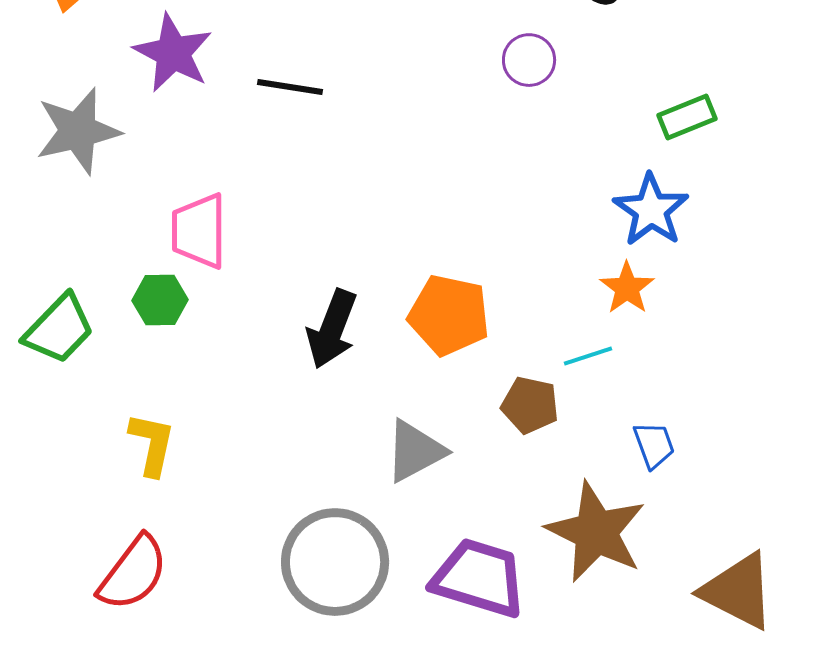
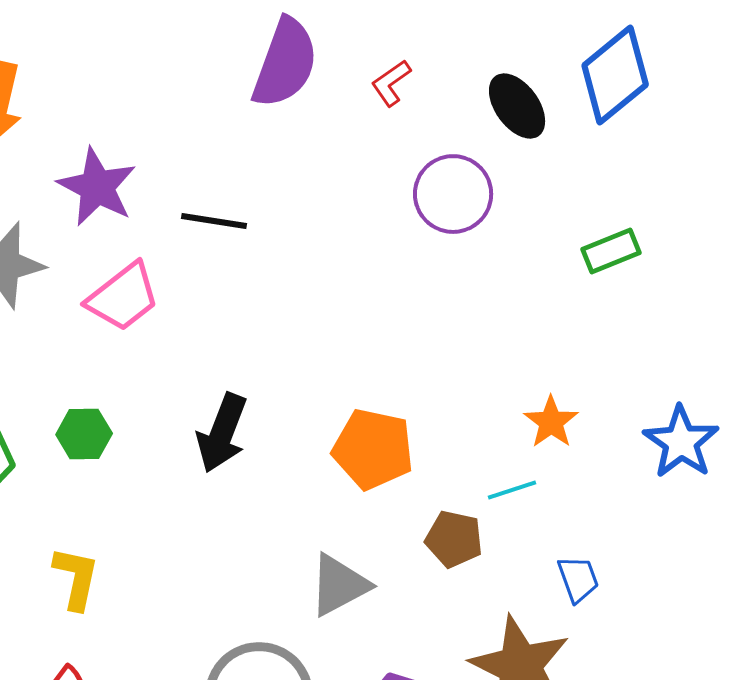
purple circle: (529, 60) -> (453, 194), size x1.5
blue star: (651, 210) -> (681, 442), moved
pink trapezoid: (199, 231) -> (123, 297), moved, turned -128
black arrow: (332, 329) -> (222, 433), moved

